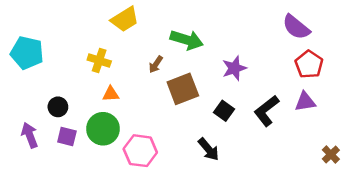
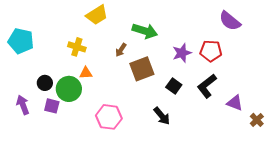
red pentagon: (309, 64) -> (211, 51), moved, turned -30
purple triangle: (305, 102) -> (235, 103), moved, turned 30
green circle: (103, 129) -> (69, 89), moved

